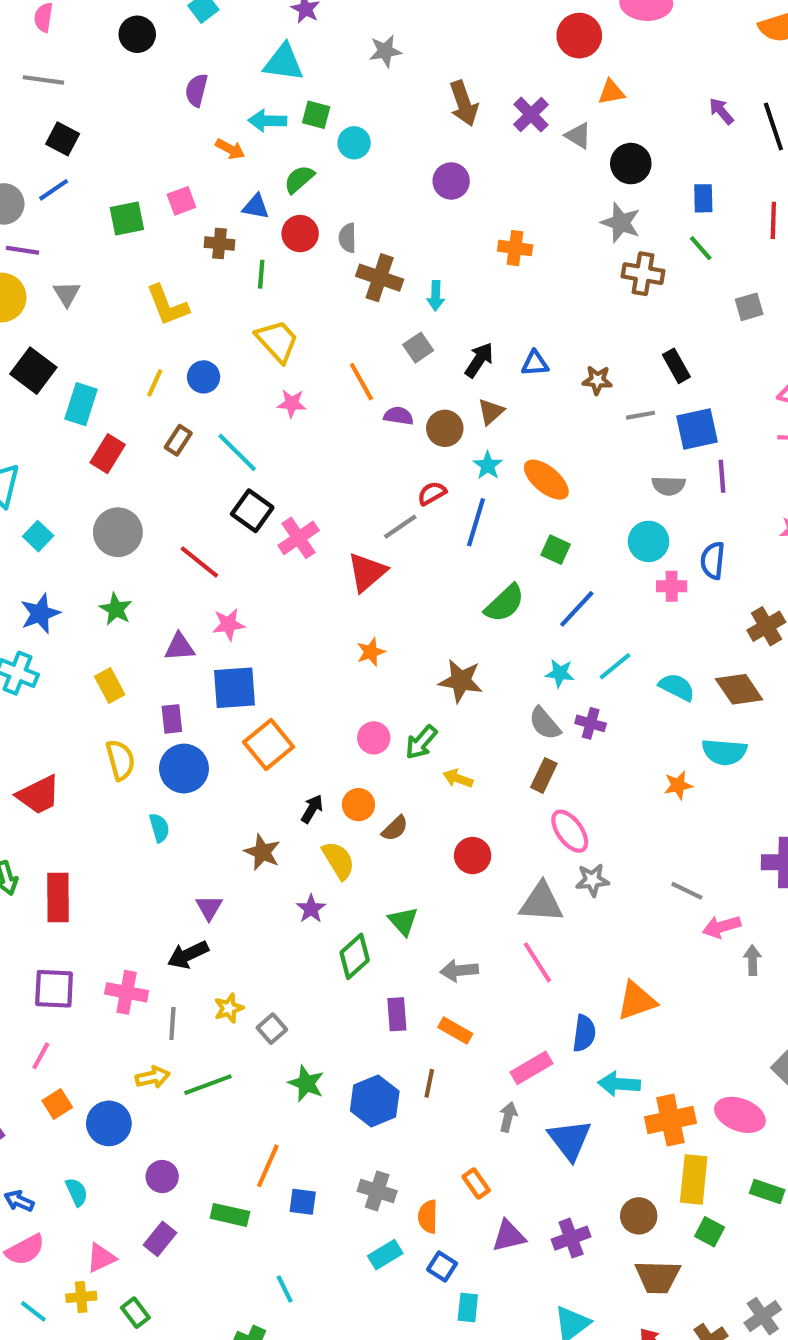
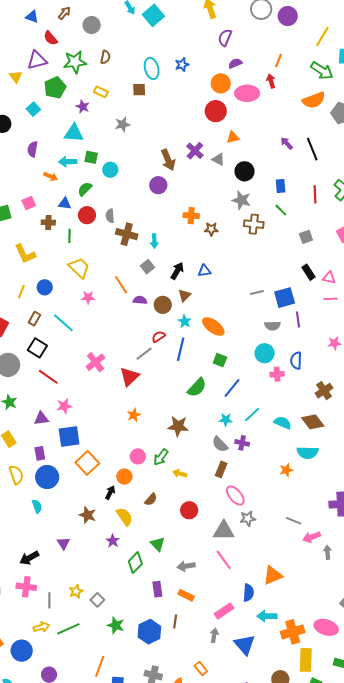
brown arrow: (464, 103) -> (168, 160), moved
black rectangle: (676, 366) -> (308, 272), moved
brown star: (597, 380) -> (211, 229), moved
black square: (252, 511) -> (37, 348), moved
orange circle: (358, 805) -> (124, 477), moved
black arrow: (188, 955) -> (29, 558), moved

